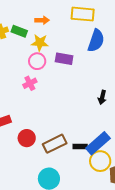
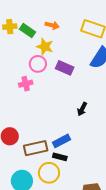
black arrow: (102, 97) -> (82, 109), moved
blue rectangle: (98, 143) -> (62, 141), moved, size x0.7
yellow circle: (100, 161) -> (49, 173), moved

